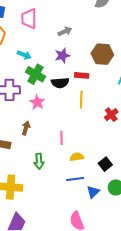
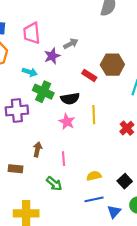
purple star: (62, 56) -> (52, 56), moved
red rectangle: (82, 75) -> (89, 75), moved, turned 32
pink star: (37, 102) -> (67, 122), moved
pink line: (62, 138) -> (64, 159), moved
green arrow: (39, 161) -> (54, 184), turned -42

